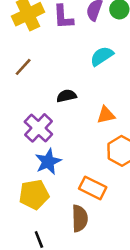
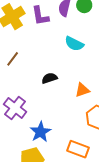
cyan semicircle: (102, 56) -> (74, 44), turned -114
purple cross: (38, 128) -> (15, 108), moved

